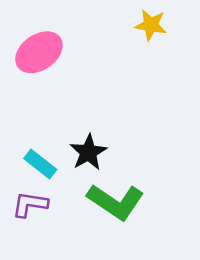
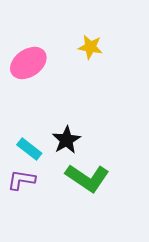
yellow star: (151, 25) -> (90, 47), moved

